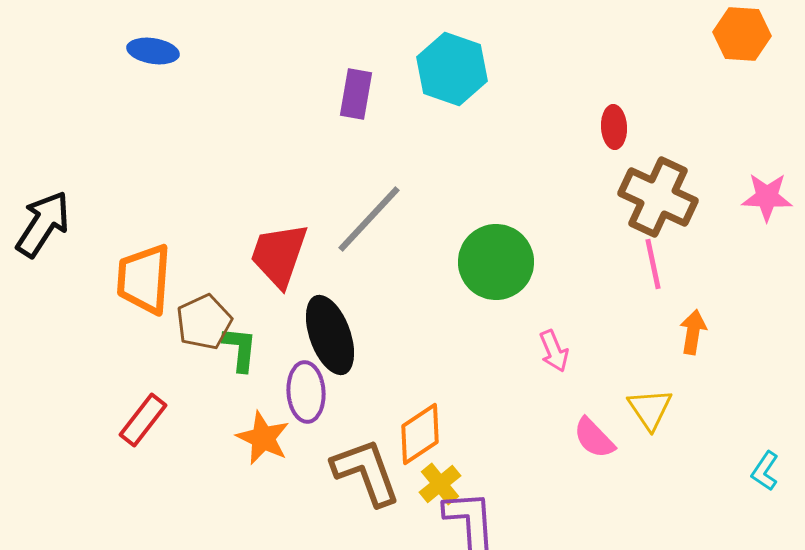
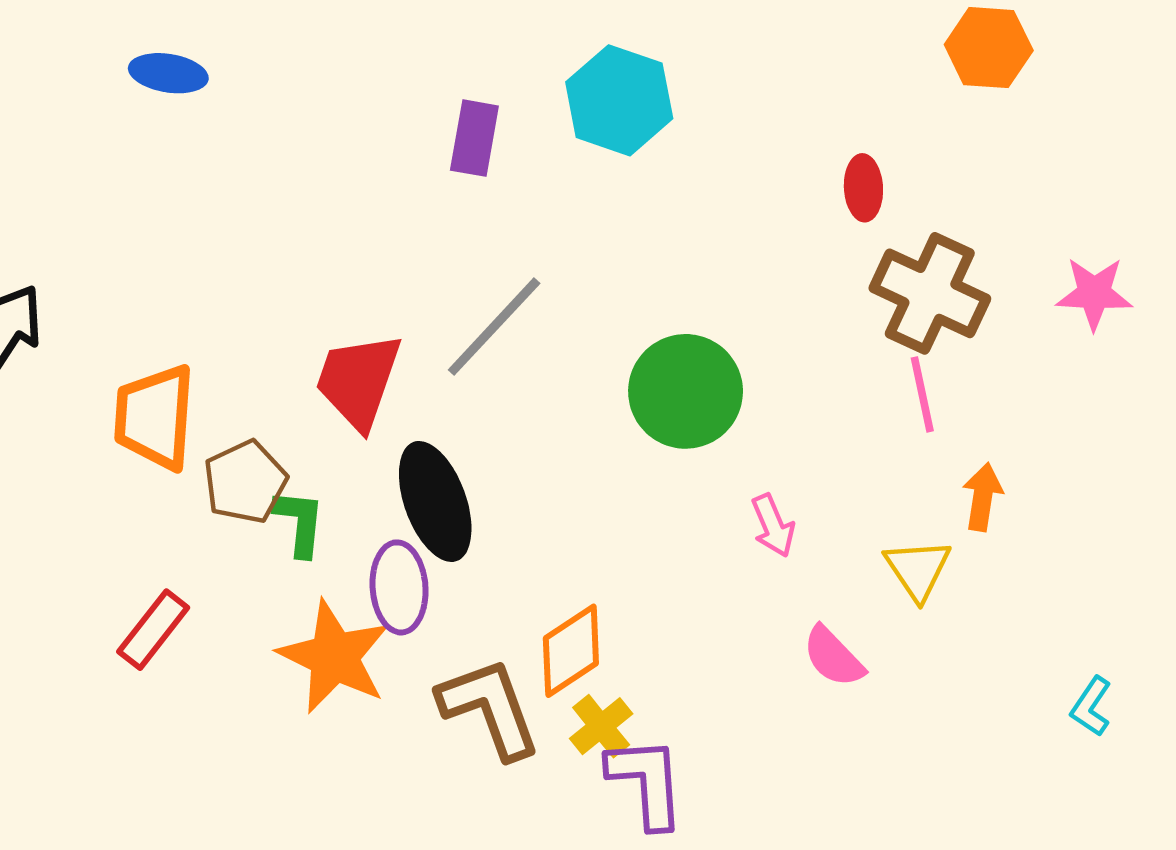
orange hexagon: (742, 34) -> (989, 48), moved
yellow triangle: (650, 409) -> (918, 569), moved
orange star: (263, 438) -> (334, 657), size x1.4

